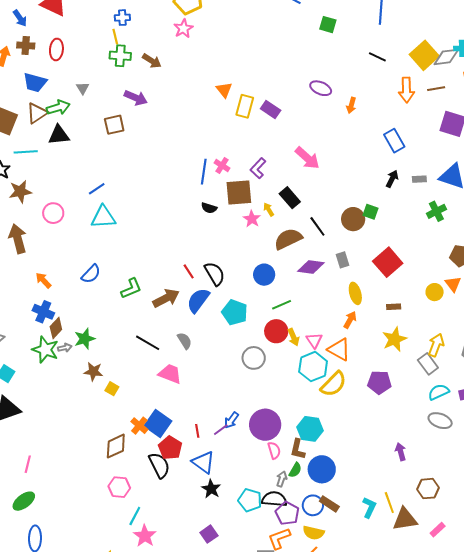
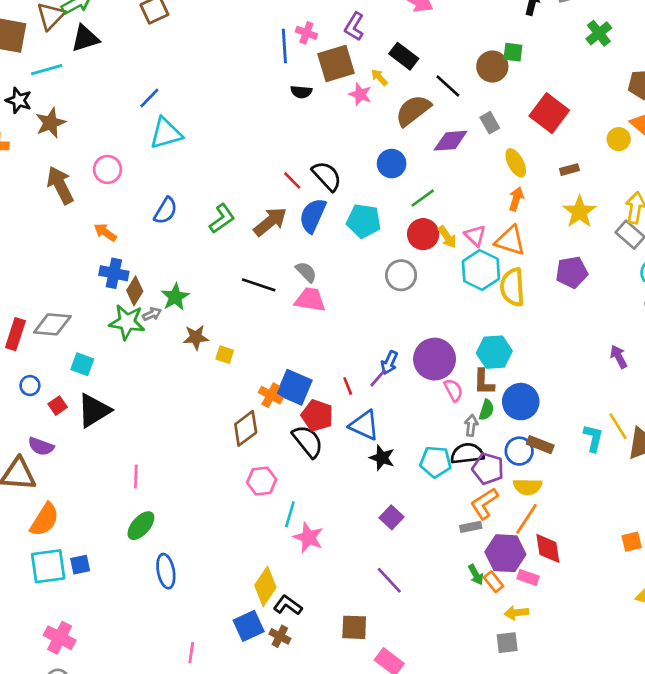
pink circle: (53, 213) -> (107, 169), moved
pink trapezoid: (170, 374) -> (310, 300), moved
yellow semicircle: (334, 384) -> (512, 287), turned 144

